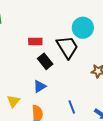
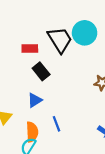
black trapezoid: (67, 47) -> (60, 40), moved
blue line: (72, 107) -> (57, 124), moved

